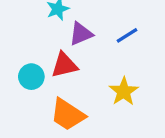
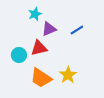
yellow star: (124, 91) -> (68, 75), moved

